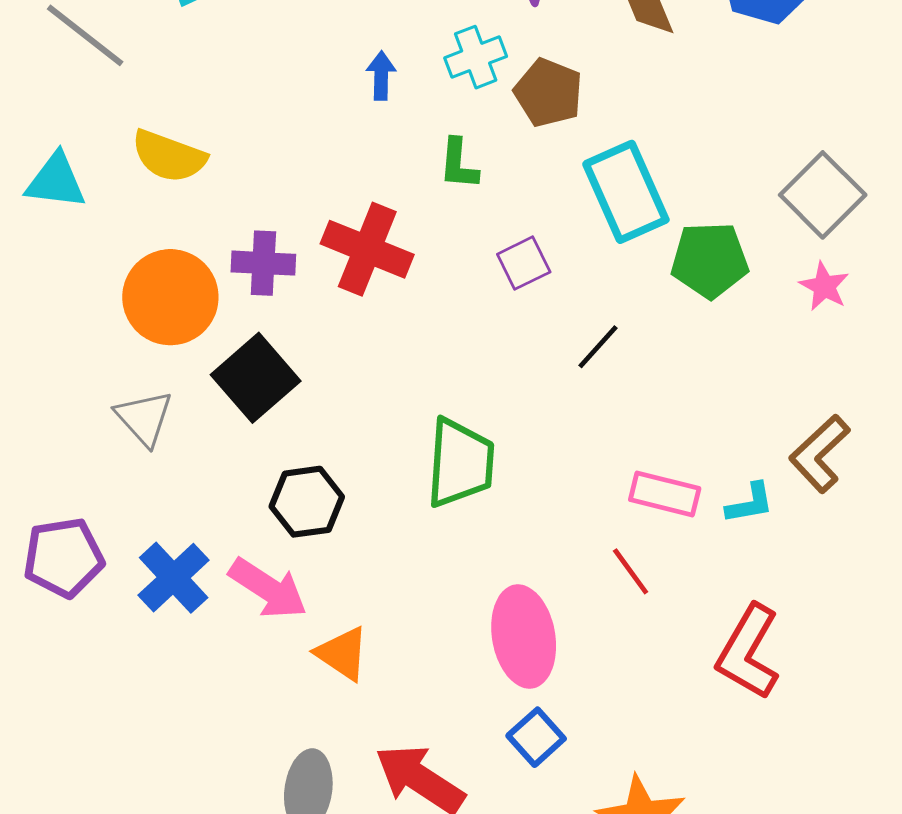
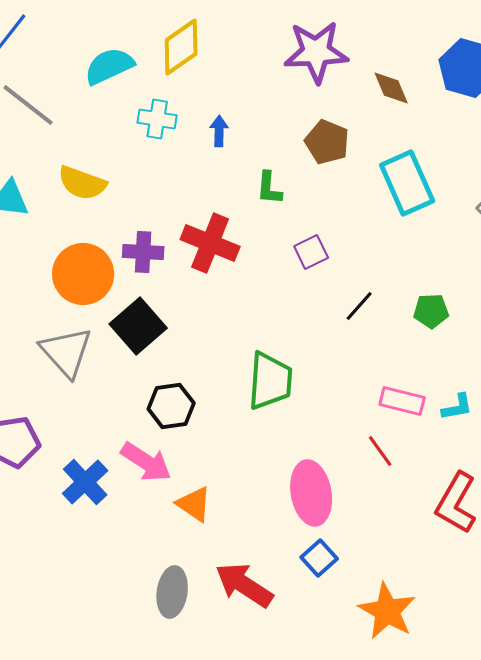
cyan cross: (476, 57) -> (157, 119), moved, turned 30
cyan rectangle: (626, 192) -> (407, 183), moved
green pentagon: (710, 260) -> (431, 311), moved, size x0.7
gray triangle: (144, 418) -> (66, 352), size x1.4
blue cross: (174, 578) -> (85, 482), moved

